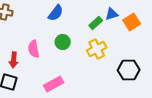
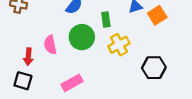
green rectangle: (96, 23) -> (106, 20), moved, turned -56
green circle: (63, 42) -> (82, 37), size x1.5

